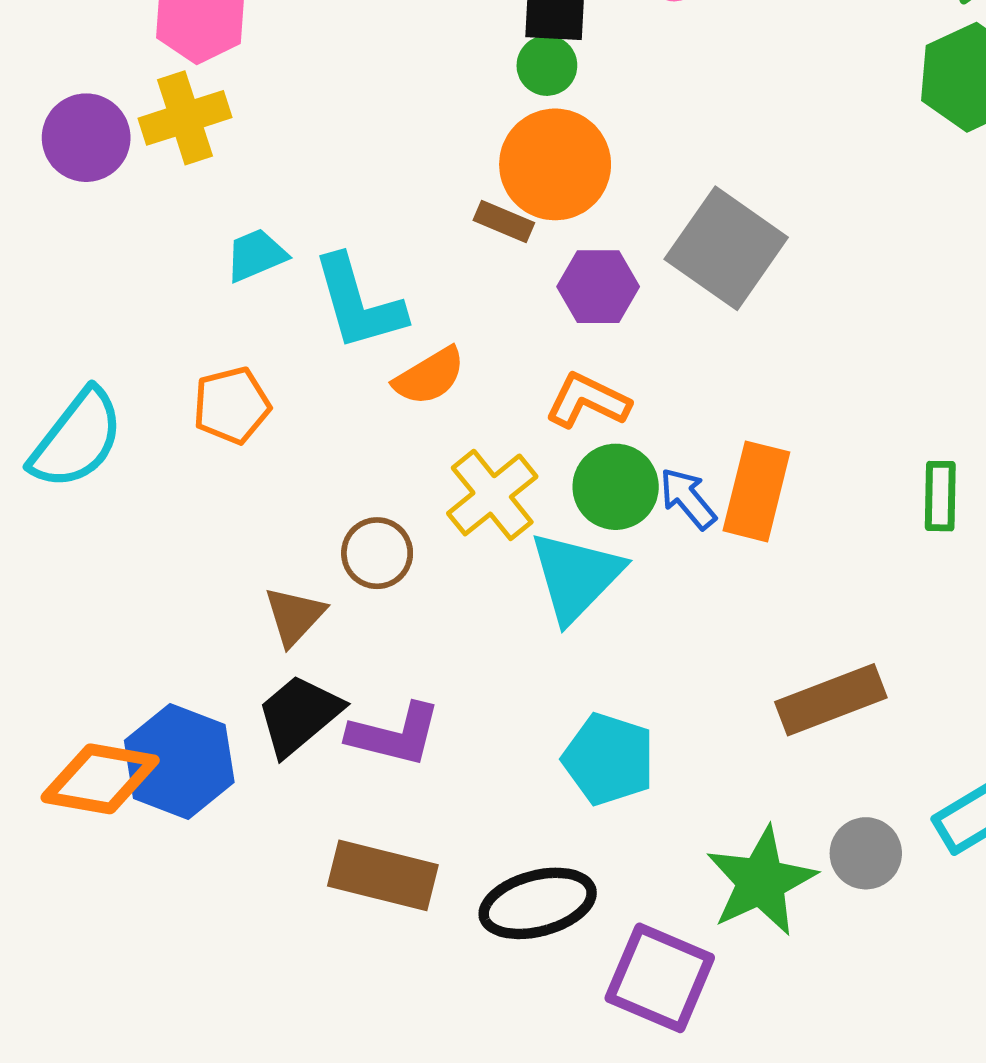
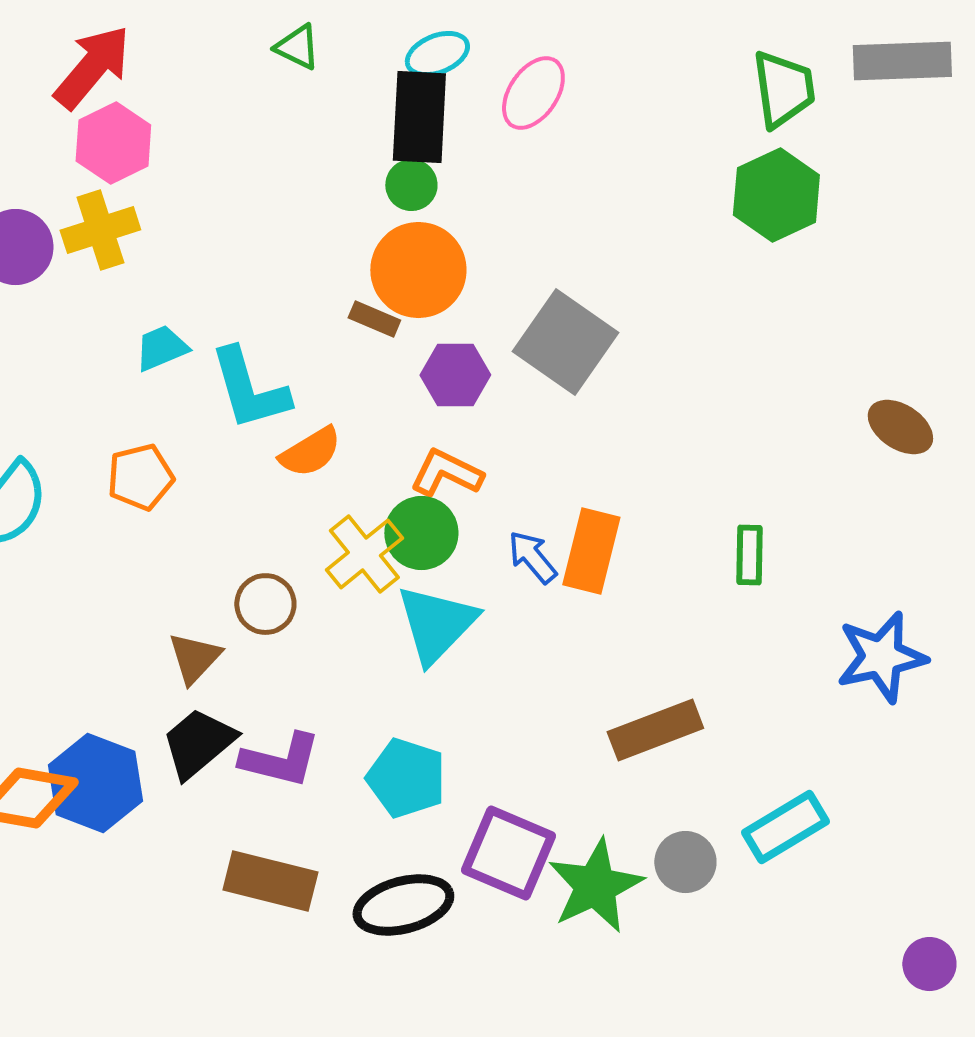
green circle: (616, 487) -> (421, 533), moved
cyan pentagon: (609, 759) -> (406, 778), moved
purple square: (660, 978) -> (508, 853), moved

